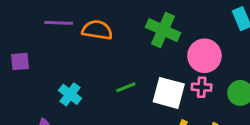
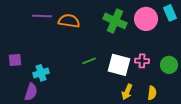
pink circle: (204, 56) -> (146, 19), moved
purple square: (20, 61) -> (15, 60), moved
cyan cross: (70, 94) -> (41, 73), moved, turned 35

